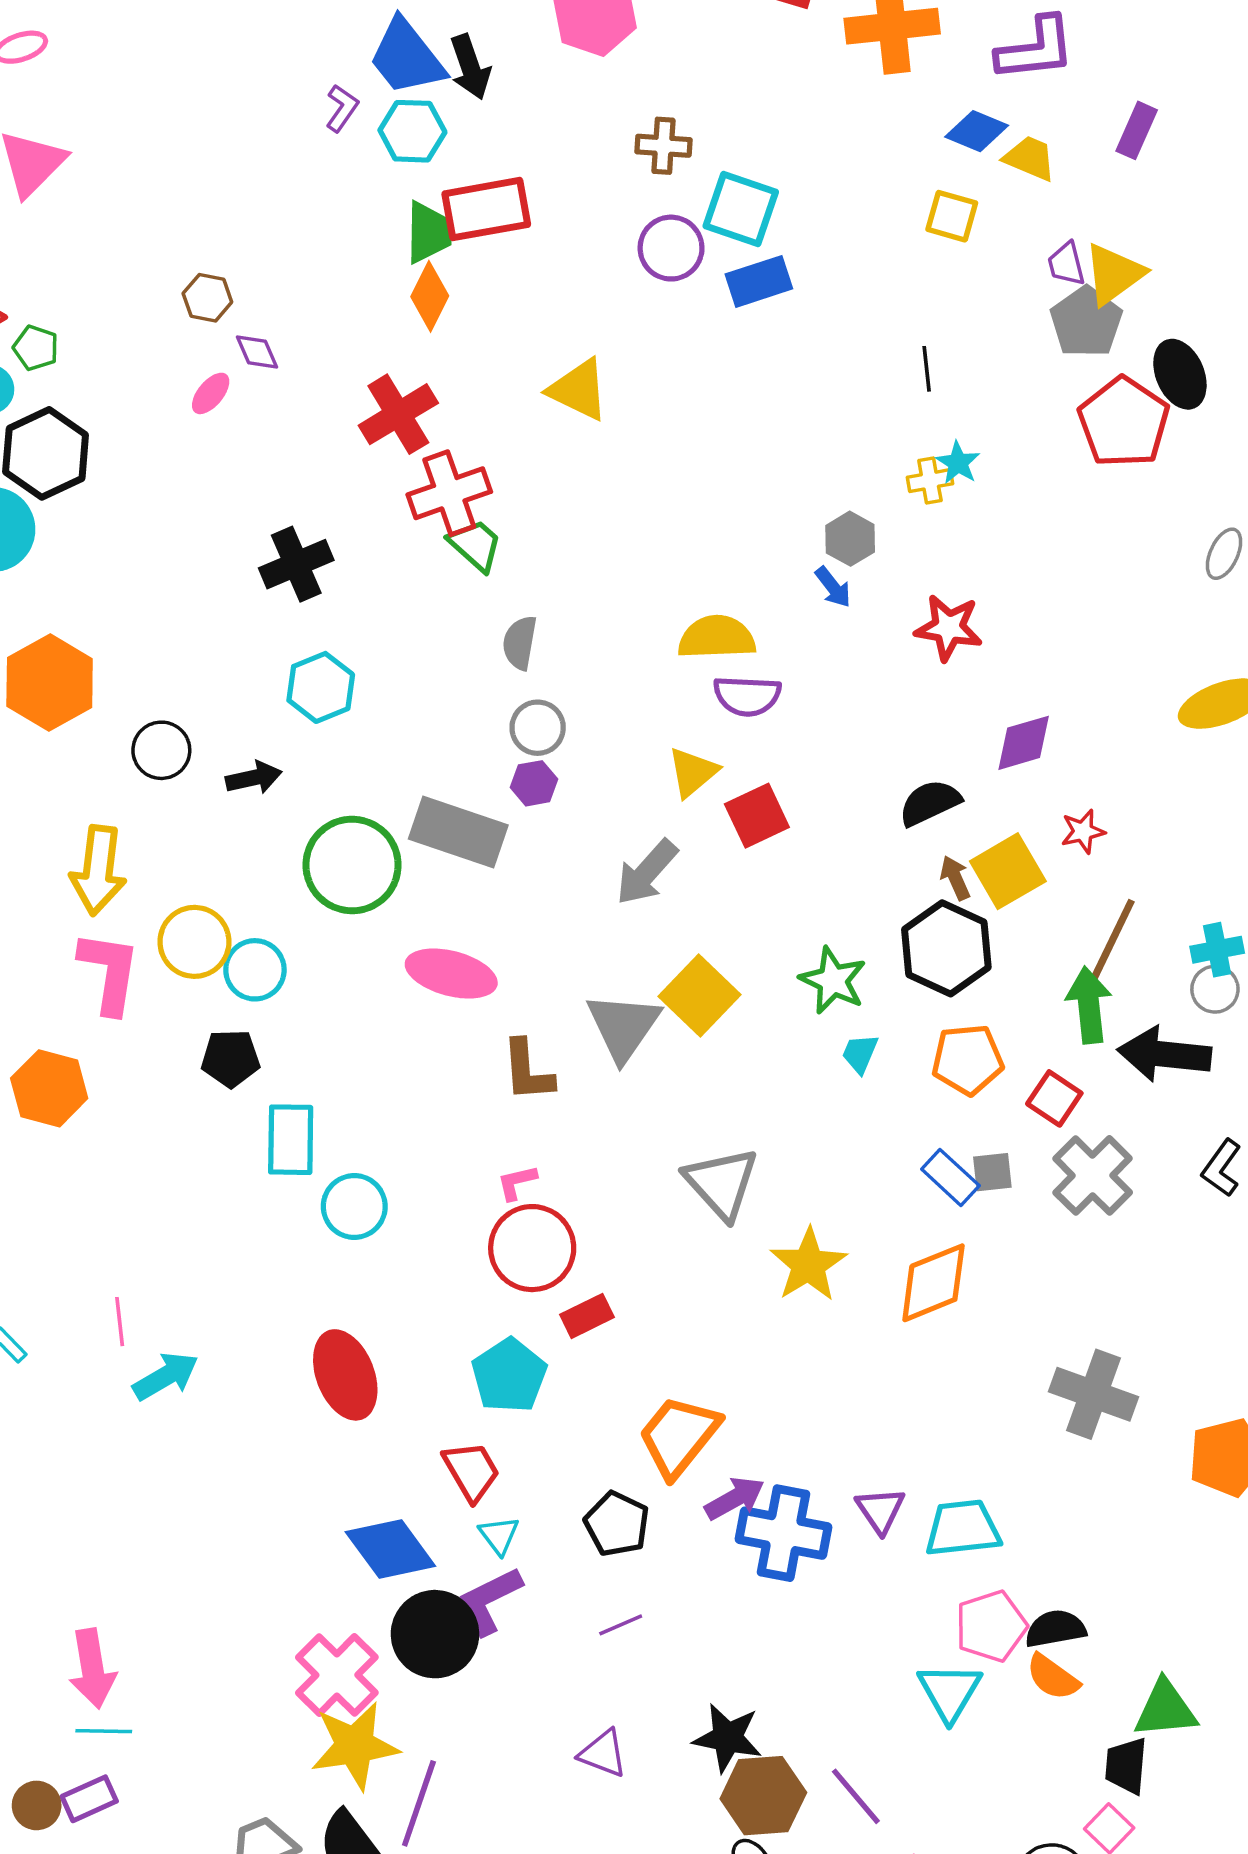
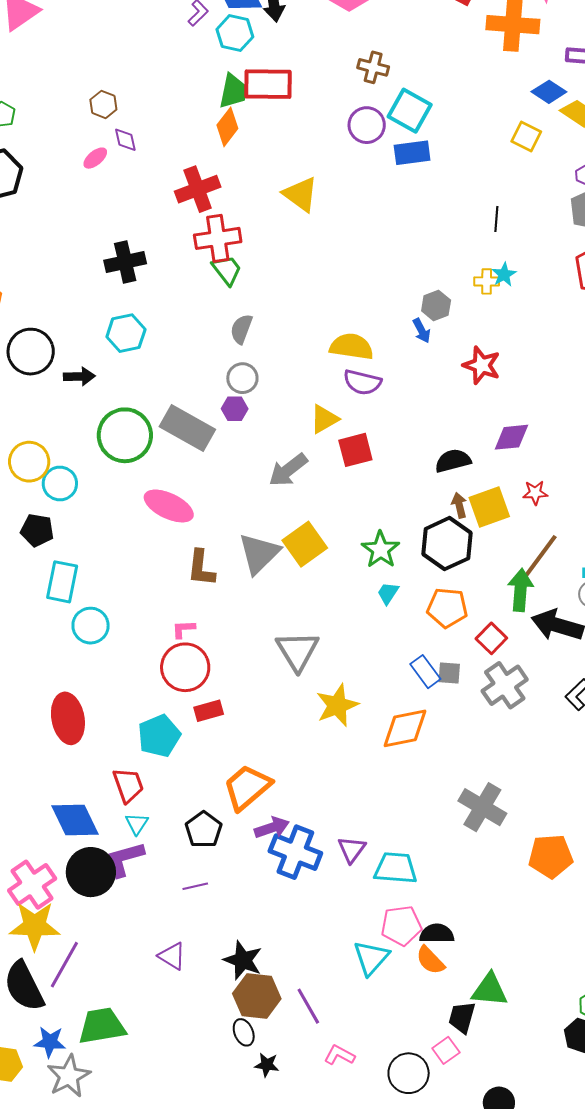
black circle: (161, 750) -> (31, 352), size x1.4

